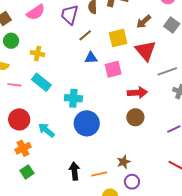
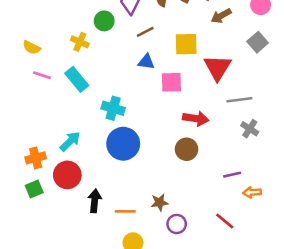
brown arrow: (144, 22) -> (221, 16), moved
green circle: (11, 41) -> (104, 21), moved
red circle: (19, 119) -> (67, 175), moved
cyan arrow: (46, 130) -> (70, 141), turned 84
purple circle: (132, 182) -> (177, 224), moved

